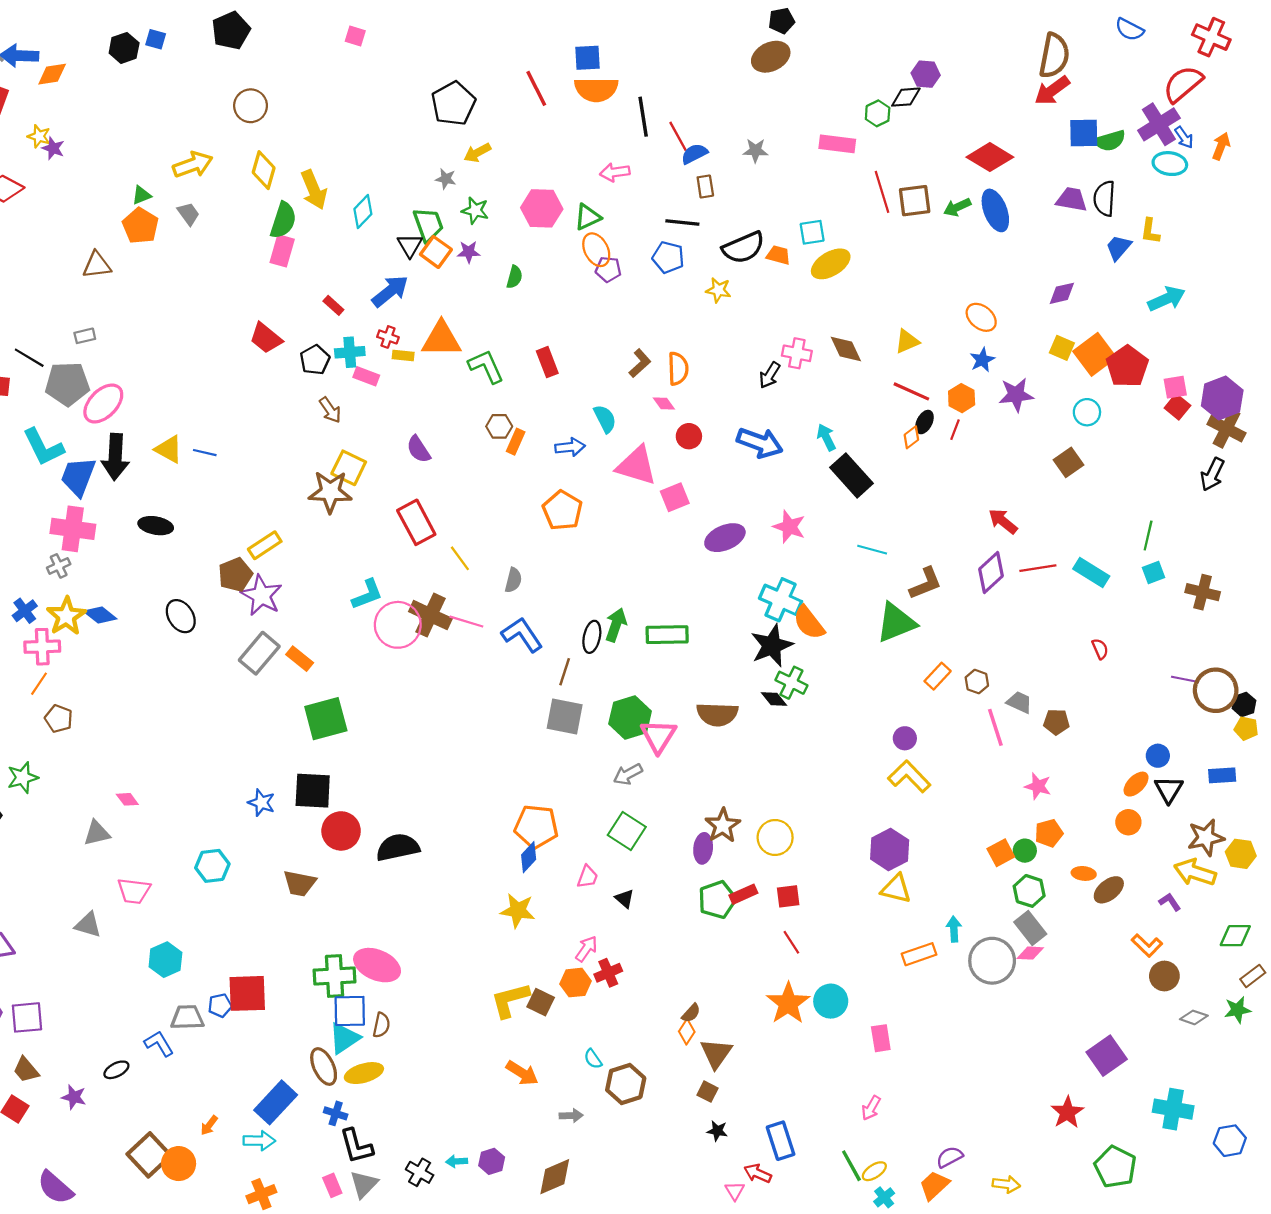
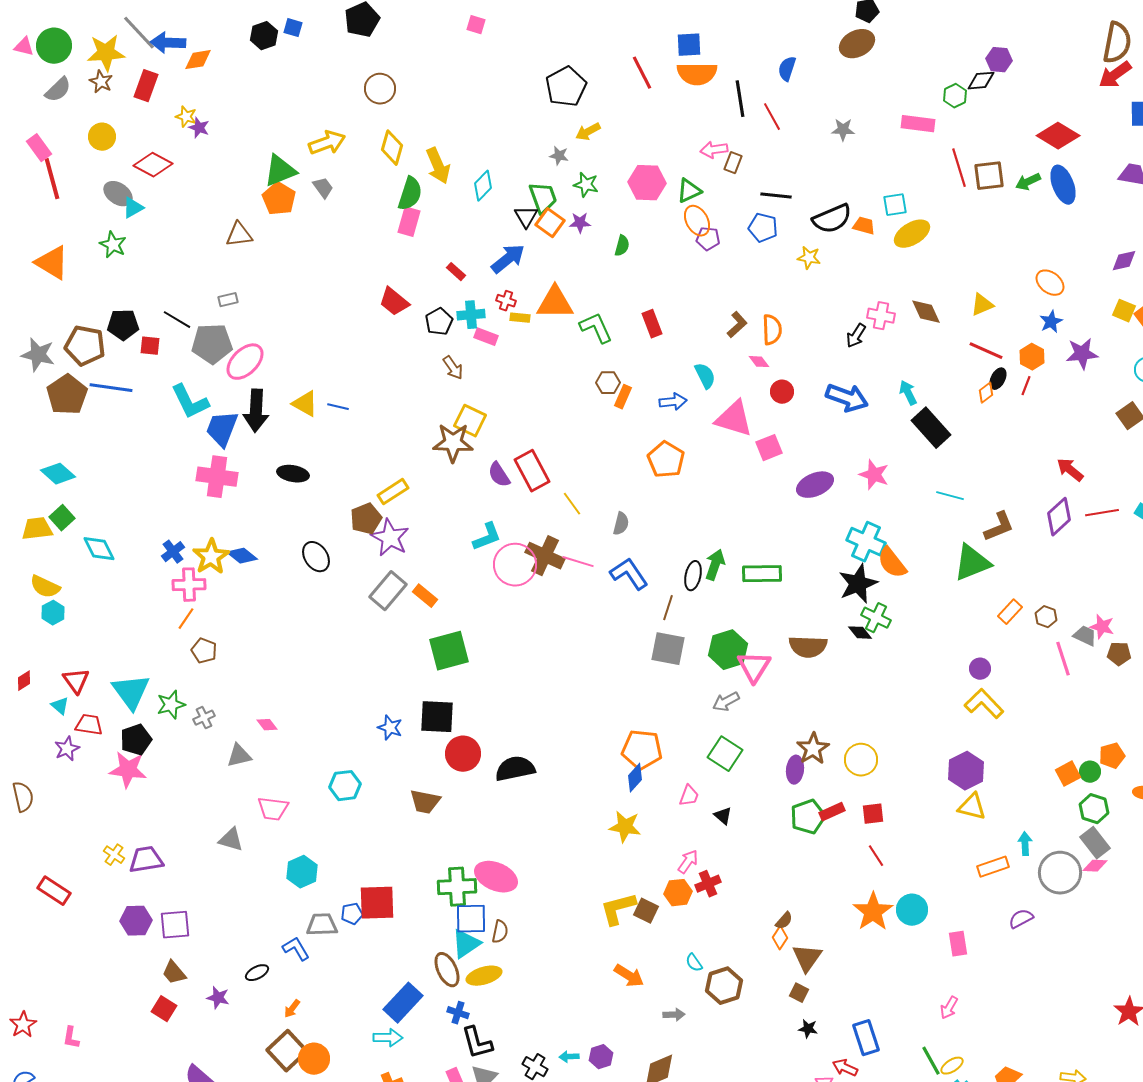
blue semicircle: (694, 154) -> (787, 69), moved, turned -45
brown rectangle: (705, 186) -> (733, 163), moved, turned 30
green triangle: (141, 195) -> (280, 171), size x1.8
purple semicircle: (418, 449) -> (499, 475), moved
gray cross: (59, 566) -> (204, 718), moved
pink star: (1038, 786) -> (1102, 627), moved
orange arrow: (209, 1125) -> (292, 1009), moved
purple semicircle: (950, 1157) -> (1021, 919), moved

